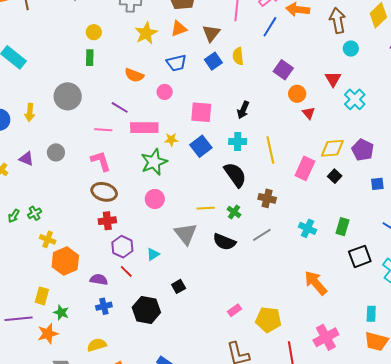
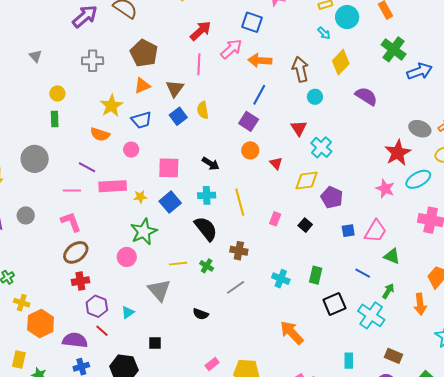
blue line: (270, 27) -> (259, 95), moved
yellow star: (146, 33) -> (111, 106), moved
orange circle: (297, 94) -> (250, 150), moved
black arrow: (243, 110) -> (211, 164), turned -78
yellow diamond: (332, 148) -> (307, 181), moved
green star: (154, 162) -> (144, 232), moved
pink rectangle: (305, 168) -> (275, 219), size x0.6
brown ellipse: (104, 192) -> (76, 252), turned -50
black semicircle: (224, 242) -> (201, 314), moved, size x0.7
purple semicircle: (99, 280) -> (75, 340), size x1.4
black square: (179, 286) -> (155, 343), turned 32

